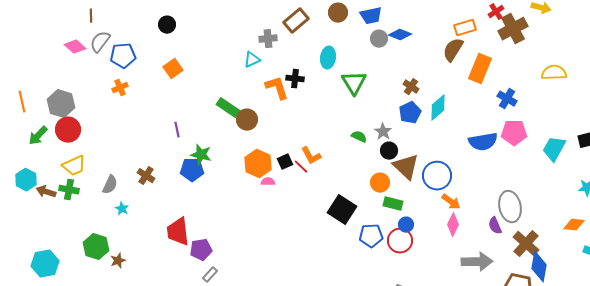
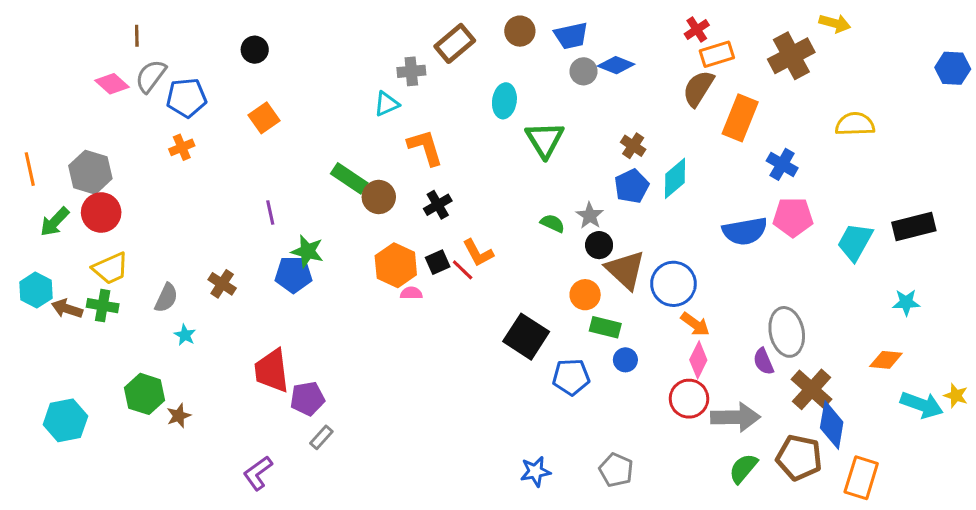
red cross: (496, 12) -> (697, 29), moved
black cross: (295, 79) -> (438, 205), moved, turned -36
red circle: (400, 241) -> (689, 399), moved

